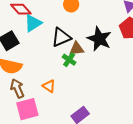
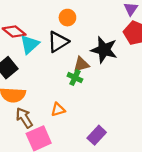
black triangle: (61, 37) -> (58, 42), moved
orange triangle: (49, 86) -> (58, 110), turned -40

